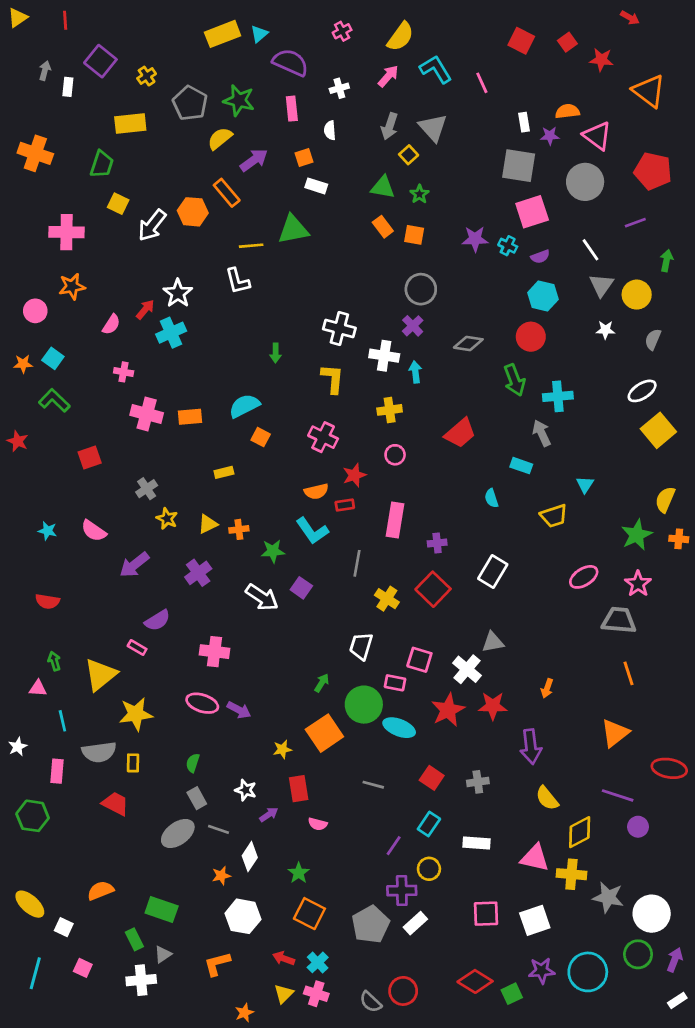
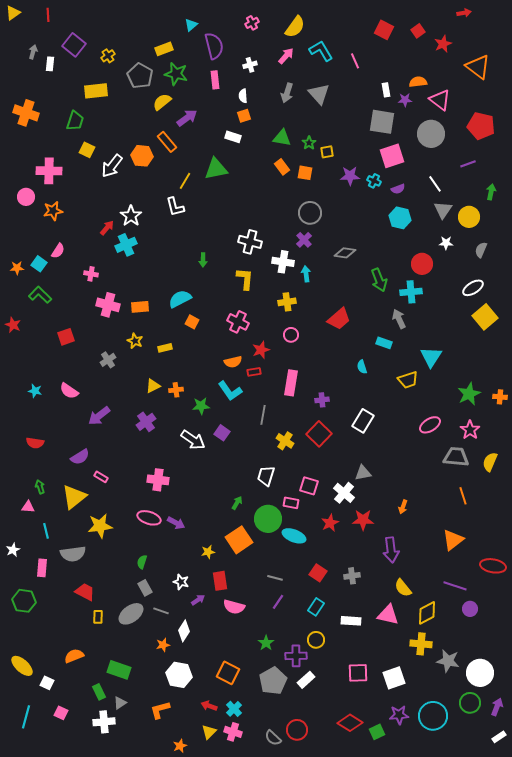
red arrow: (630, 18) -> (464, 13), turned -40
yellow rectangle: (223, 34) -> (164, 49), moved, size x0.7
red star: (601, 60) -> (443, 44), turned -30
purple semicircle: (290, 62) -> (214, 46), turned 52
yellow square: (409, 155) -> (327, 152), moved, turned 32
orange square: (304, 157) -> (244, 116), moved
yellow line: (251, 246) -> (185, 181), turned -54
pink circle: (35, 311) -> (26, 197), moved
pink semicircle: (111, 324) -> (58, 251), moved
red circle: (531, 337) -> (422, 264), moved
cyan triangle: (585, 485) -> (431, 357), size x1.6
yellow semicircle: (665, 500) -> (490, 462), moved
yellow star: (167, 519) -> (135, 341), moved
purple semicircle: (157, 620) -> (80, 457), moved
red star: (448, 710) -> (330, 523), size x0.7
yellow rectangle: (133, 763) -> (98, 617), moved
pink semicircle: (318, 824) -> (234, 607), size x1.5
purple line: (394, 846) -> (278, 602), moved
pink triangle: (535, 858) -> (388, 615), moved
green star: (299, 873) -> (266, 643), moved

